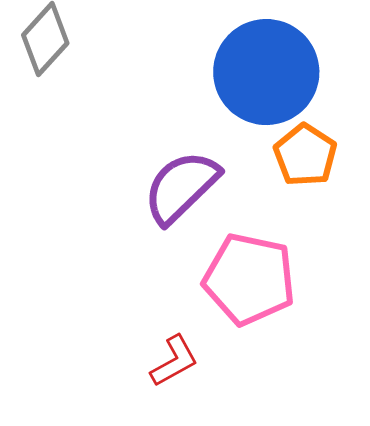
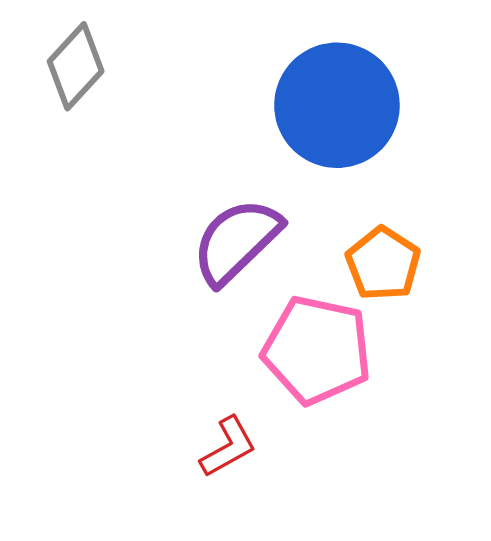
orange pentagon: (305, 155) -> (383, 264), moved

